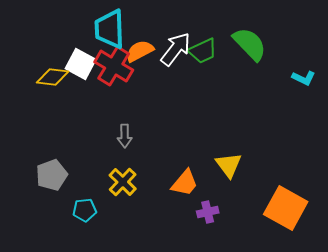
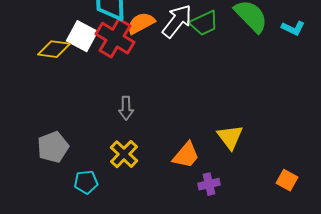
cyan L-shape: (304, 78) -> (293, 28), moved
orange square: (286, 208) -> (287, 180), size x0.5

